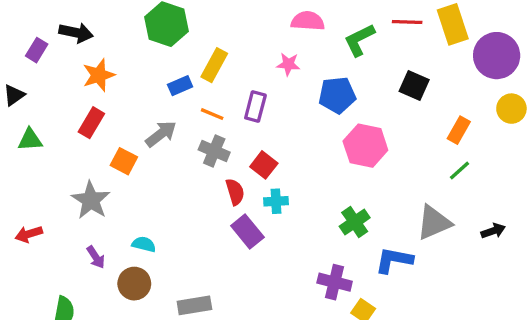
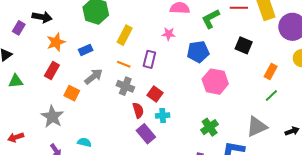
blue rectangle: (180, 86) -> (86, 50), moved

